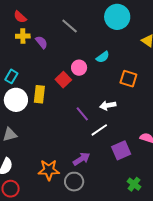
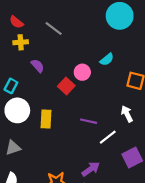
gray line: (70, 26) -> (54, 29), moved
purple semicircle: (41, 42) -> (38, 66), moved
yellow rectangle: (39, 94) -> (46, 119), moved
white arrow: (108, 105) -> (127, 114), moved, turned 77
purple line: (82, 114) -> (89, 121), turned -35

